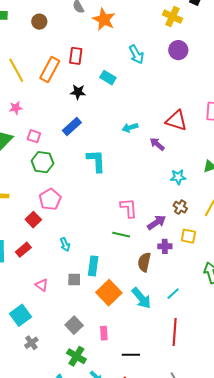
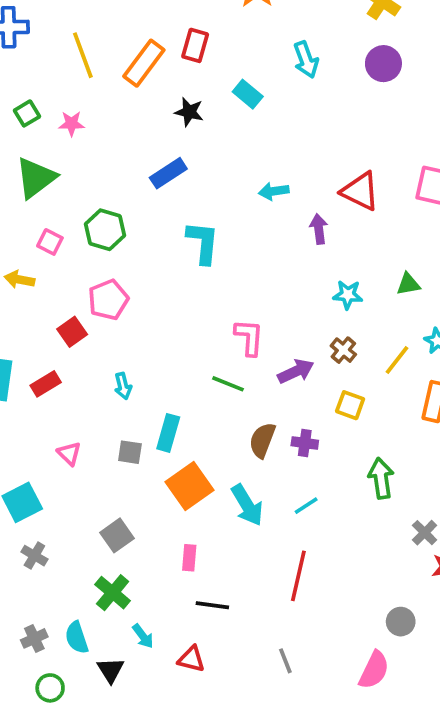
pink square: (34, 136) -> (50, 242), moved
purple arrow: (157, 144) -> (319, 229), turned 35
purple cross: (165, 246) -> (305, 443), moved
pink rectangle: (104, 333) -> (189, 558), moved
gray cross: (31, 343) -> (34, 556), turned -32

